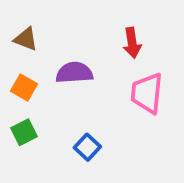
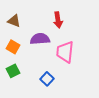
red arrow: (132, 43) -> (58, 20), moved
pink trapezoid: (147, 93) -> (65, 52), moved

